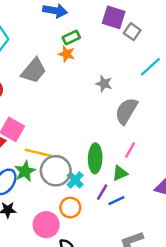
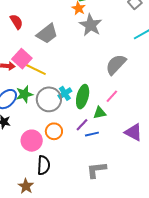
gray trapezoid: (34, 71) -> (47, 34), moved
gray star: (104, 84) -> (91, 25), moved, size x1.6
yellow line: (38, 153) -> (36, 69), moved
cyan cross: (75, 180) -> (65, 93), moved

